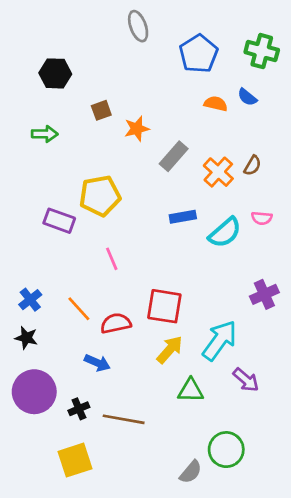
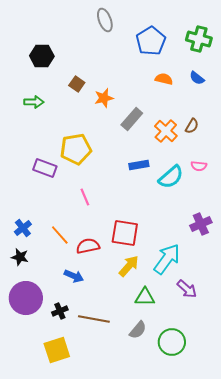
blue semicircle: (247, 97) -> (197, 78), moved
brown square: (101, 110) -> (77, 84), turned -35
gray semicircle: (191, 472) -> (138, 330), moved

